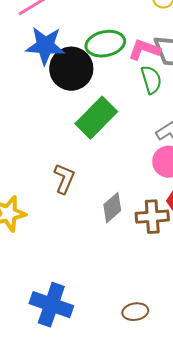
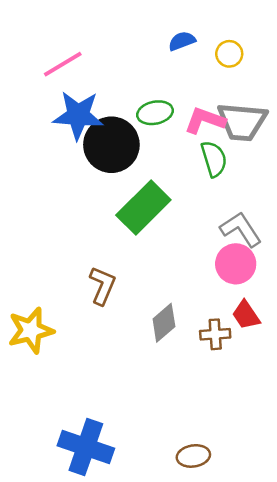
green ellipse: (105, 44) -> (155, 113), size x0.7
brown cross: (152, 217) -> (215, 334), size x0.7

